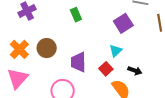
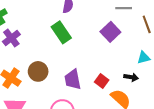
green rectangle: (76, 15) -> (61, 32), size x1.5
cyan triangle: (116, 51) -> (144, 58), moved, turned 40

